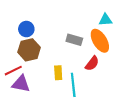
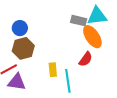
cyan triangle: (105, 20) -> (97, 16), size x1.5
gray rectangle: (74, 40) -> (79, 21), moved

